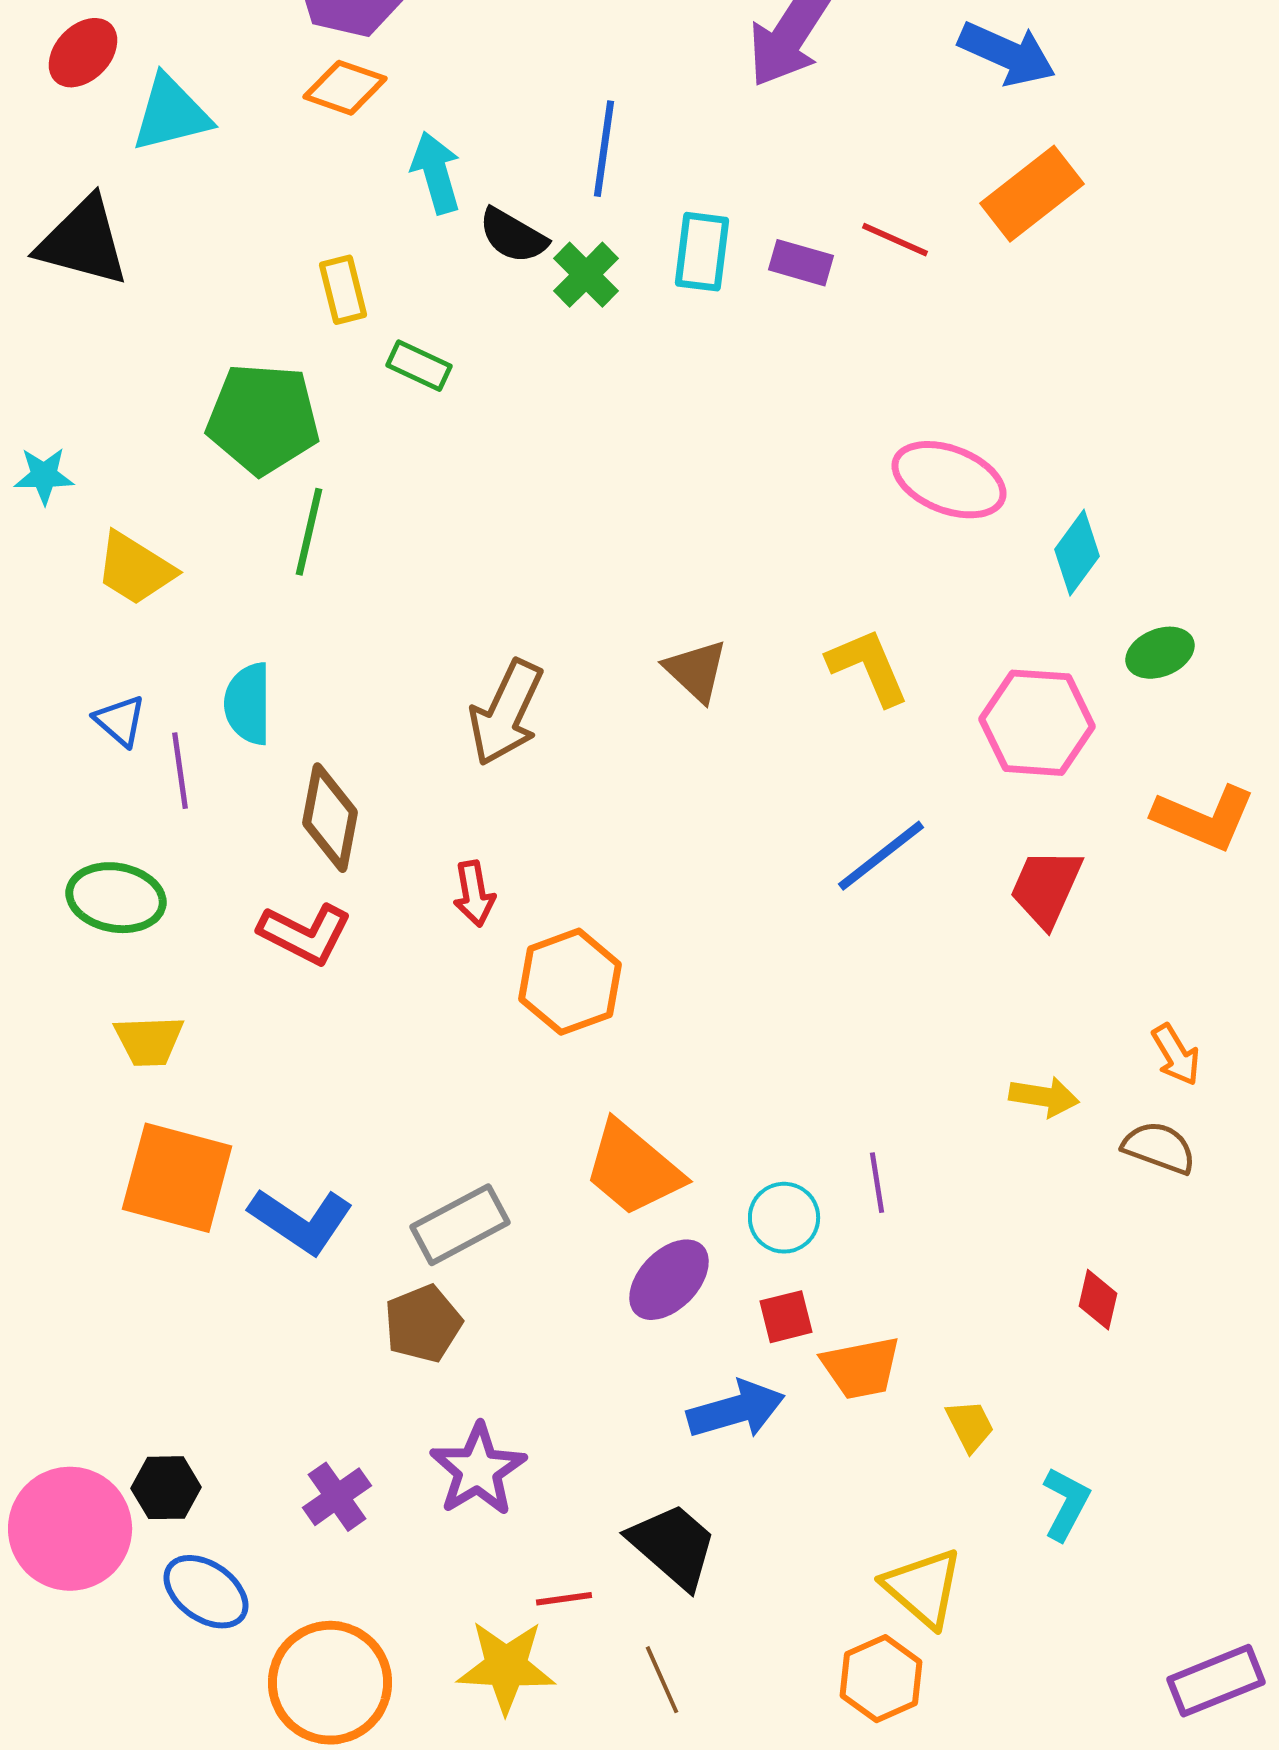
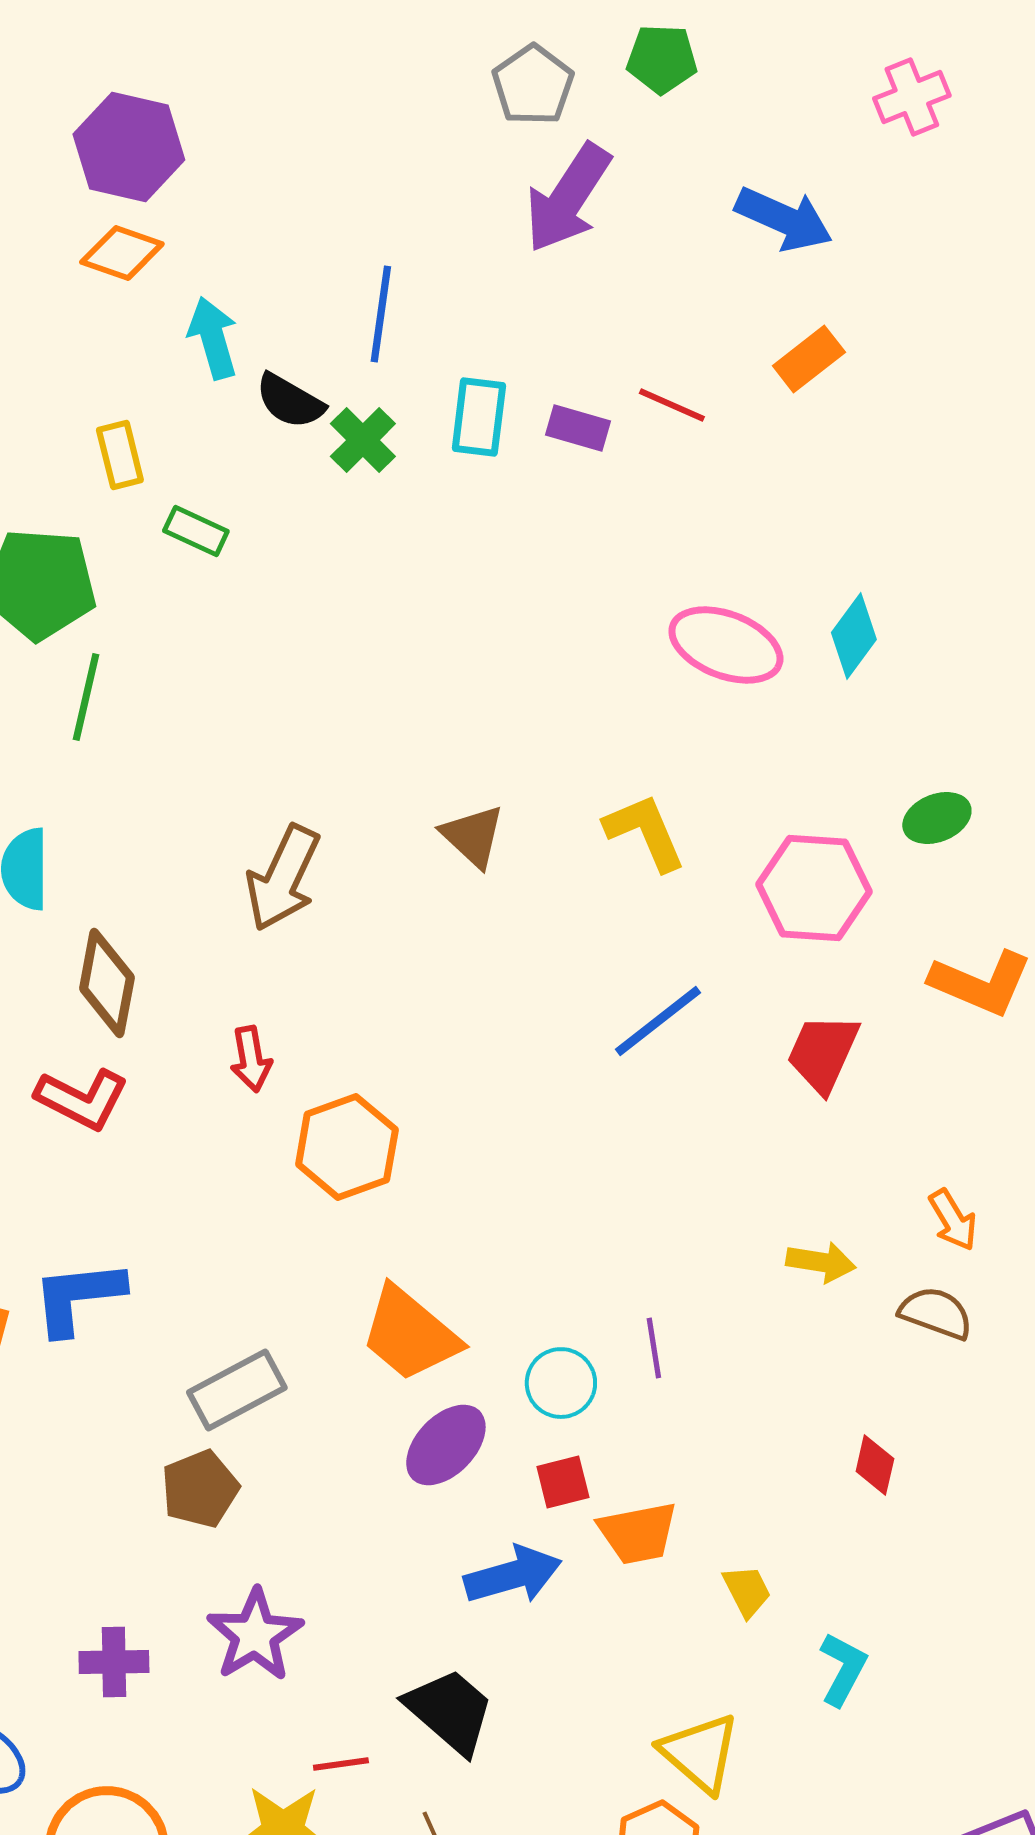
orange rectangle: (1032, 194) -> (809, 359), size x0.7
cyan diamond: (1077, 553) -> (854, 636), moved
blue L-shape: (301, 1221) -> (78, 1297), moved, turned 140
purple cross: (337, 1497) -> (114, 1662), turned 34

